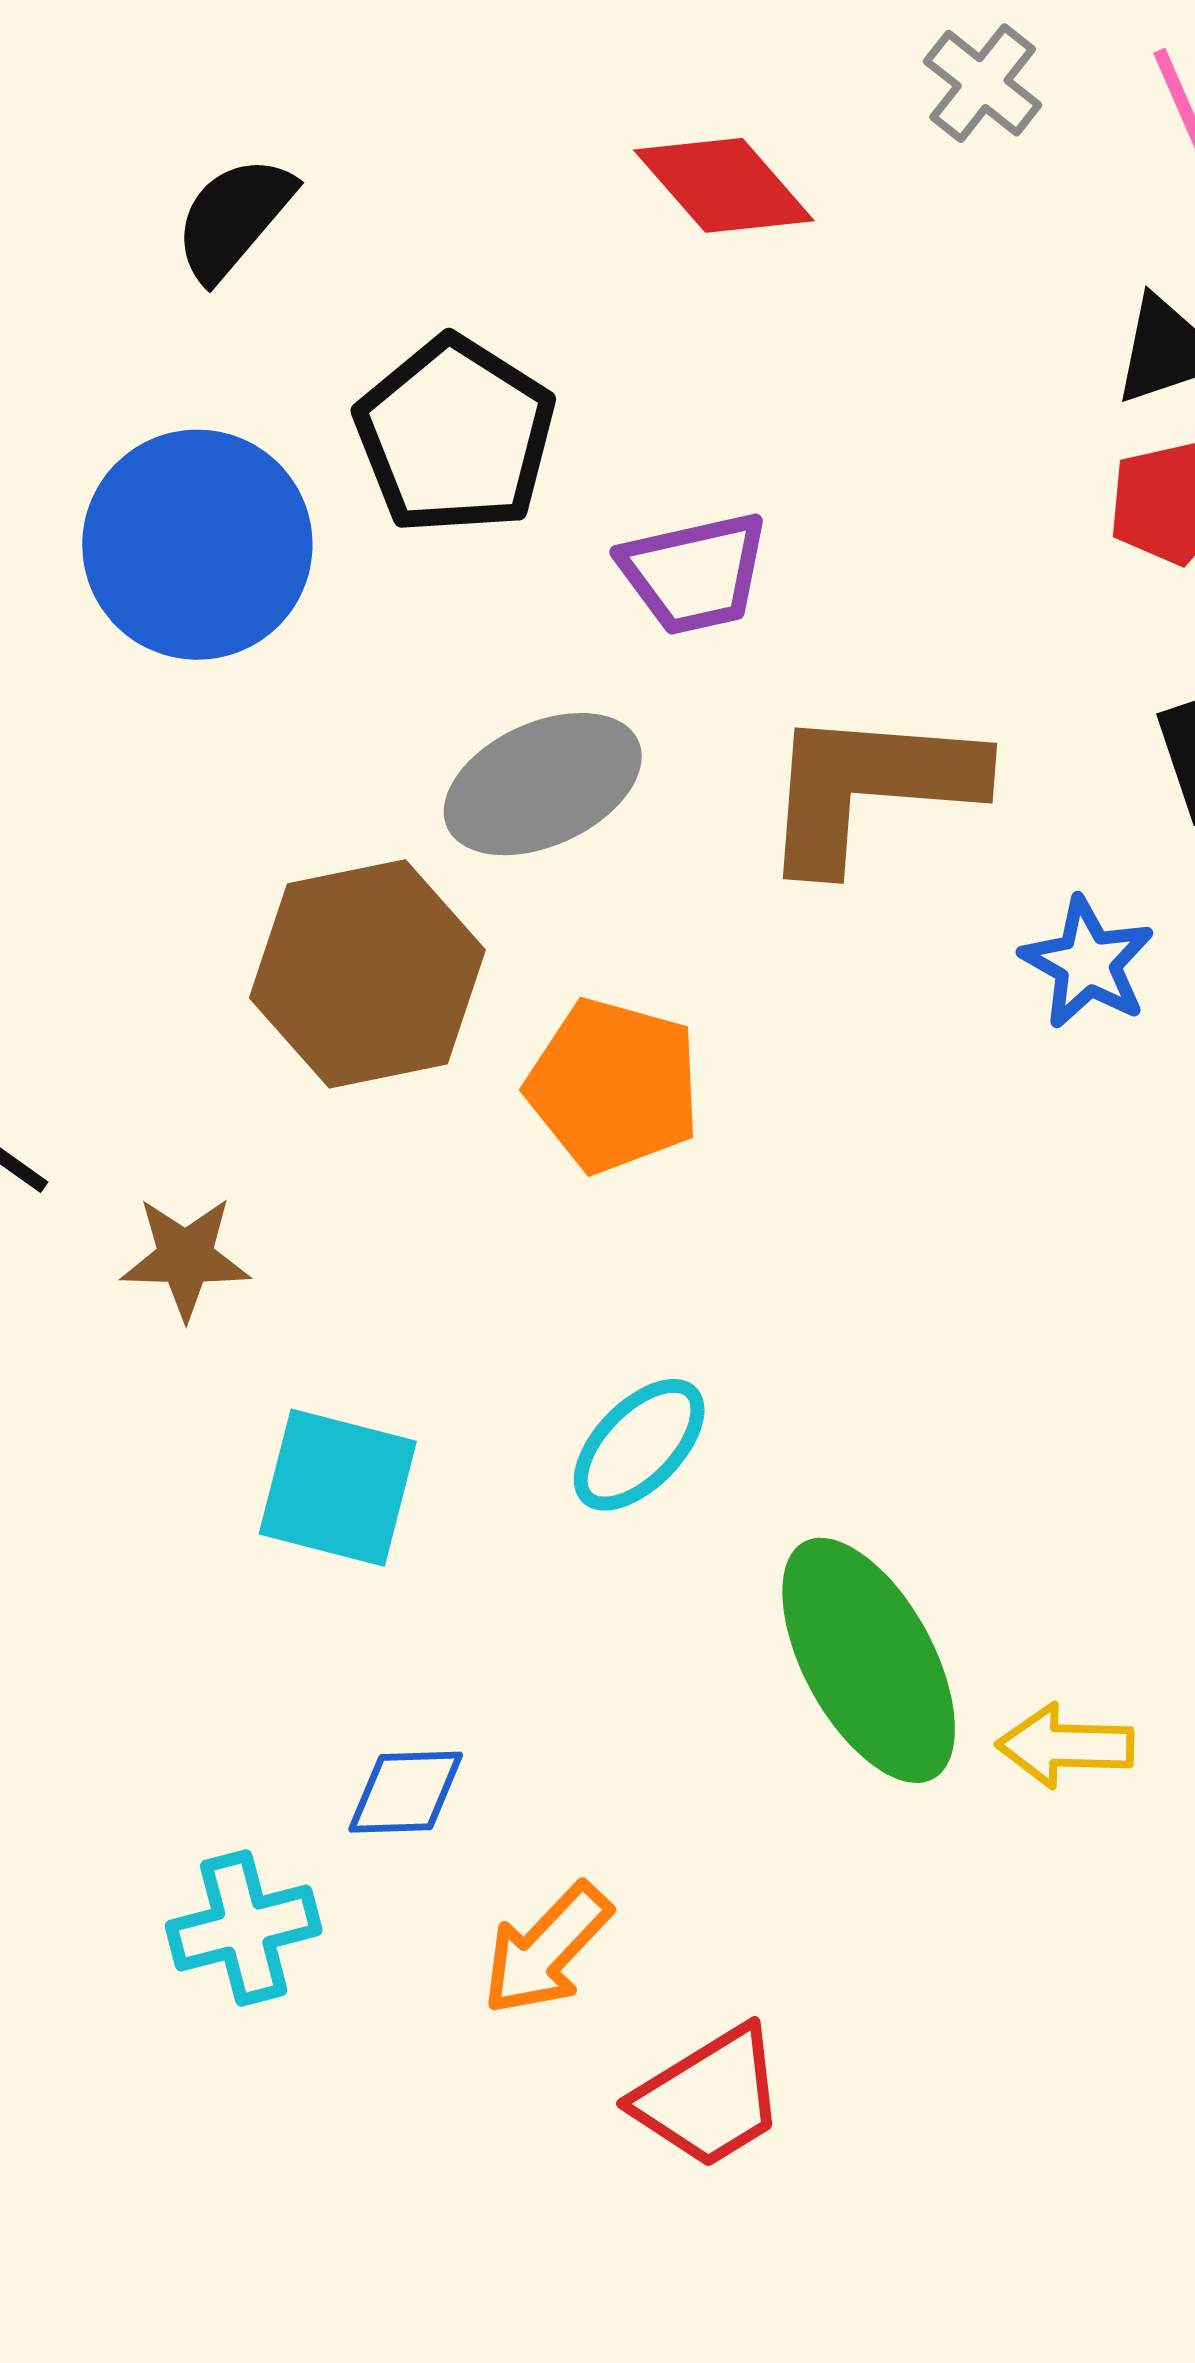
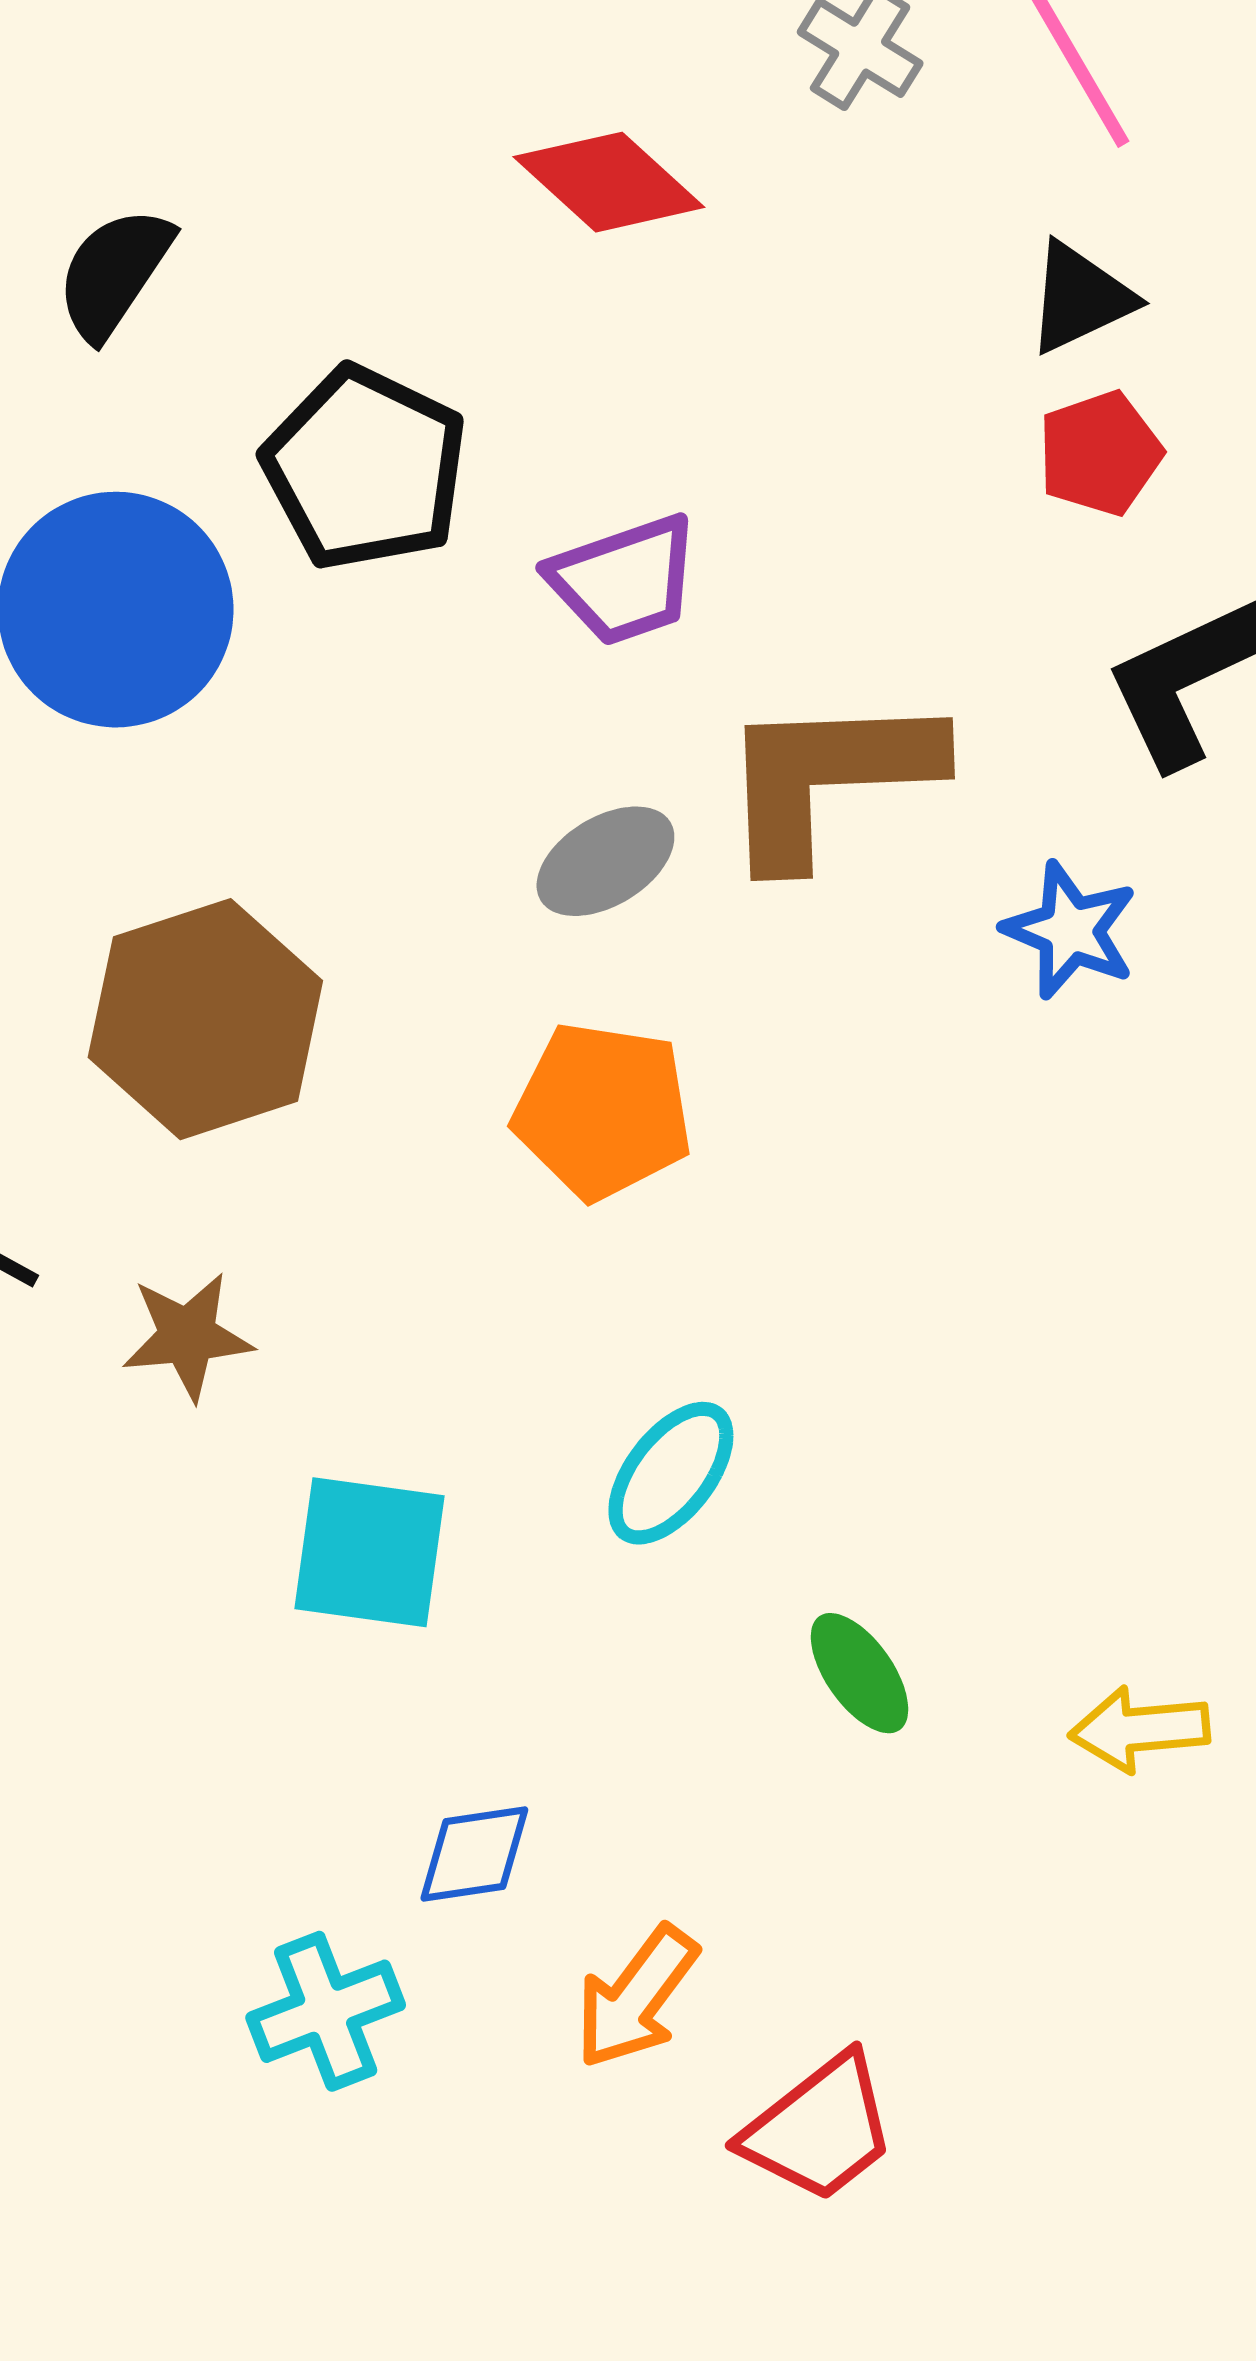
gray ellipse: (543, 784) -> (605, 861), moved, size x0.7
brown hexagon: (367, 974) -> (205, 1019), moved
green ellipse: (869, 1660) -> (860, 1673), moved, size x0.5

